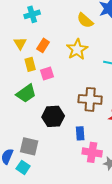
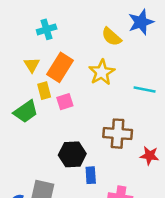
orange rectangle: (43, 45) -> (60, 67), size x1.6
green trapezoid: (26, 93) -> (26, 111), moved
blue rectangle: (80, 133) -> (91, 175), moved

